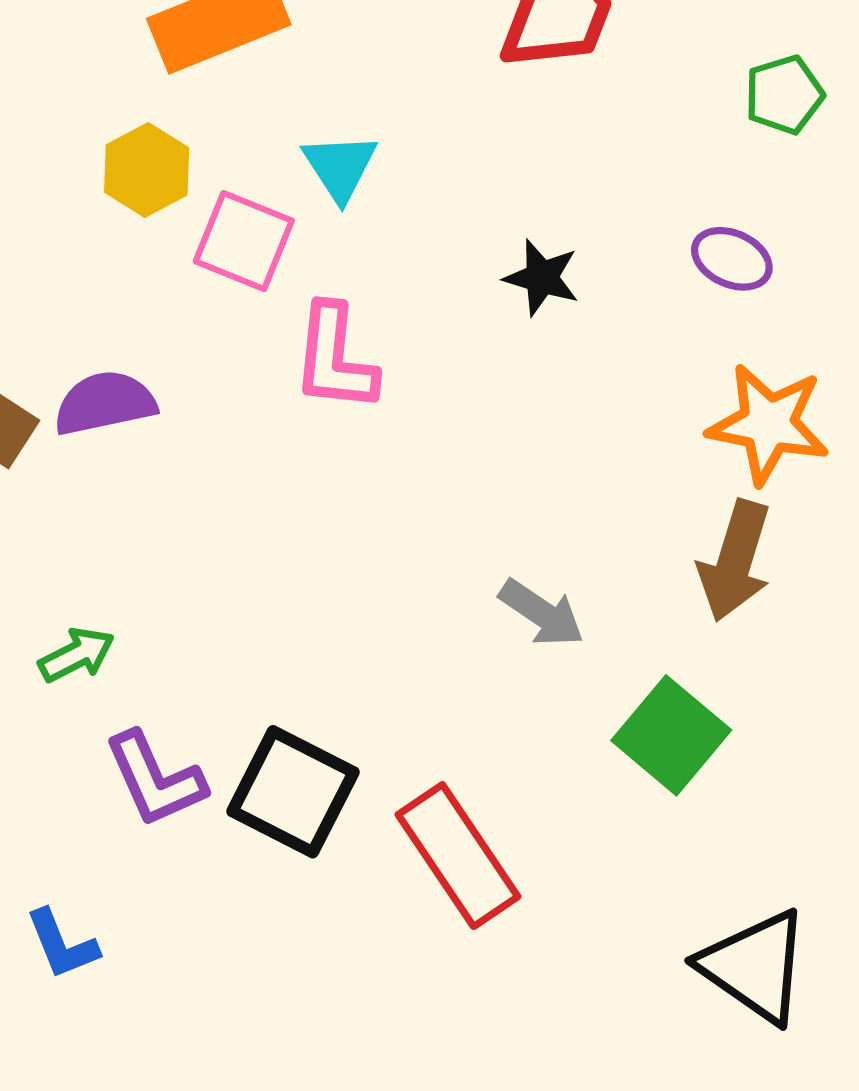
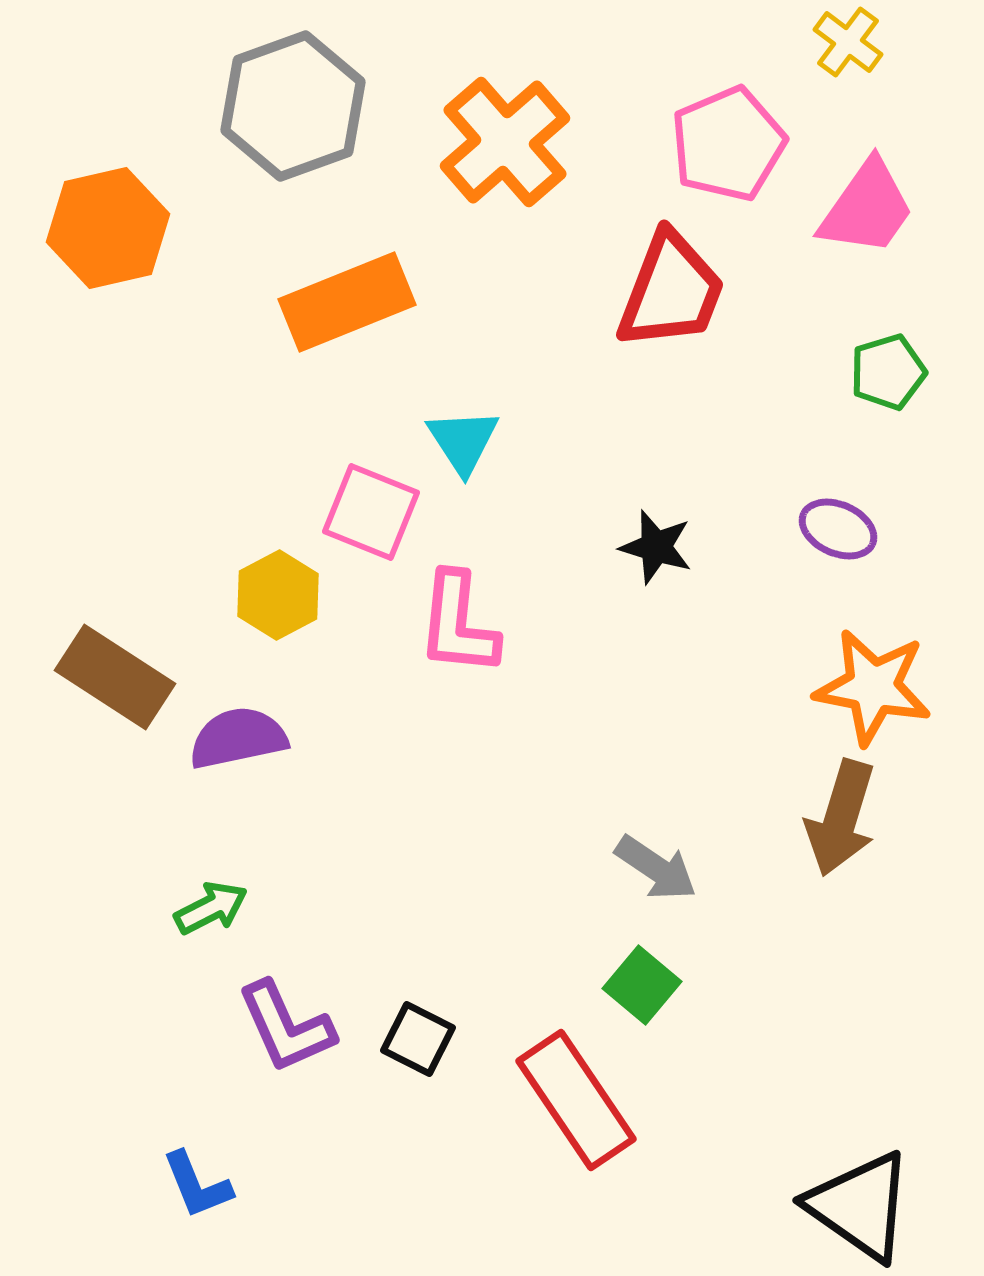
yellow hexagon: (147, 170) -> (278, 595), moved
purple semicircle: (105, 403) -> (238, 738), moved
green square: (671, 735) -> (642, 985), moved, size x0.7
black square: (293, 792) -> (418, 1039), size x0.6

